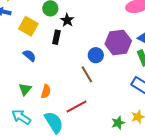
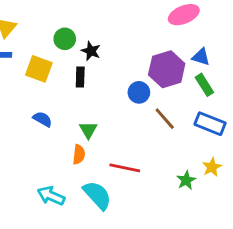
blue semicircle: (29, 56) -> (43, 119), moved
brown line: (87, 74) -> (165, 119), moved
green triangle: (25, 89) -> (88, 130), moved
red line: (77, 107) -> (125, 168), turned 50

